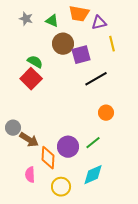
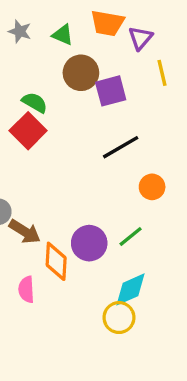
purple triangle: (99, 23) -> (140, 38), turned -35
black line: (96, 79) -> (121, 147), moved
yellow circle: (61, 187) -> (119, 318), moved

